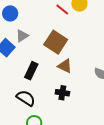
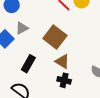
black cross: (62, 93) -> (64, 80), moved

